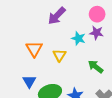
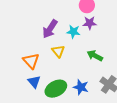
purple arrow: (57, 16) -> (50, 29), moved
orange triangle: (34, 49) -> (31, 61), moved

